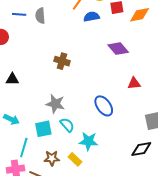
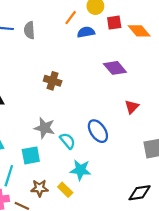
orange diamond: (140, 15) -> (139, 31), turned 60
red triangle: (134, 83) -> (132, 107), turned -40
cyan semicircle: (67, 125) -> (68, 141), moved
black diamond: (141, 149) -> (140, 193), moved

